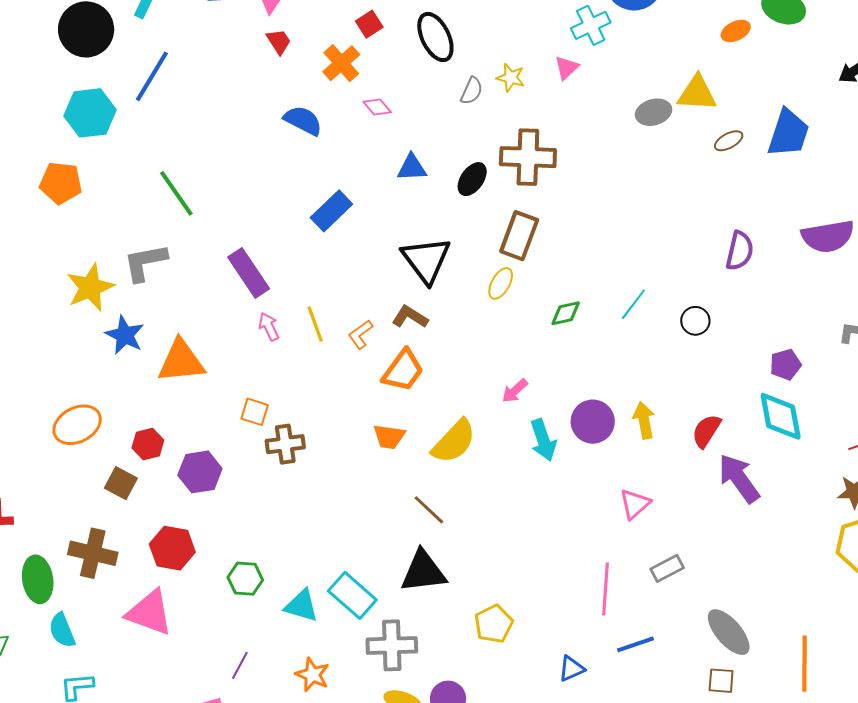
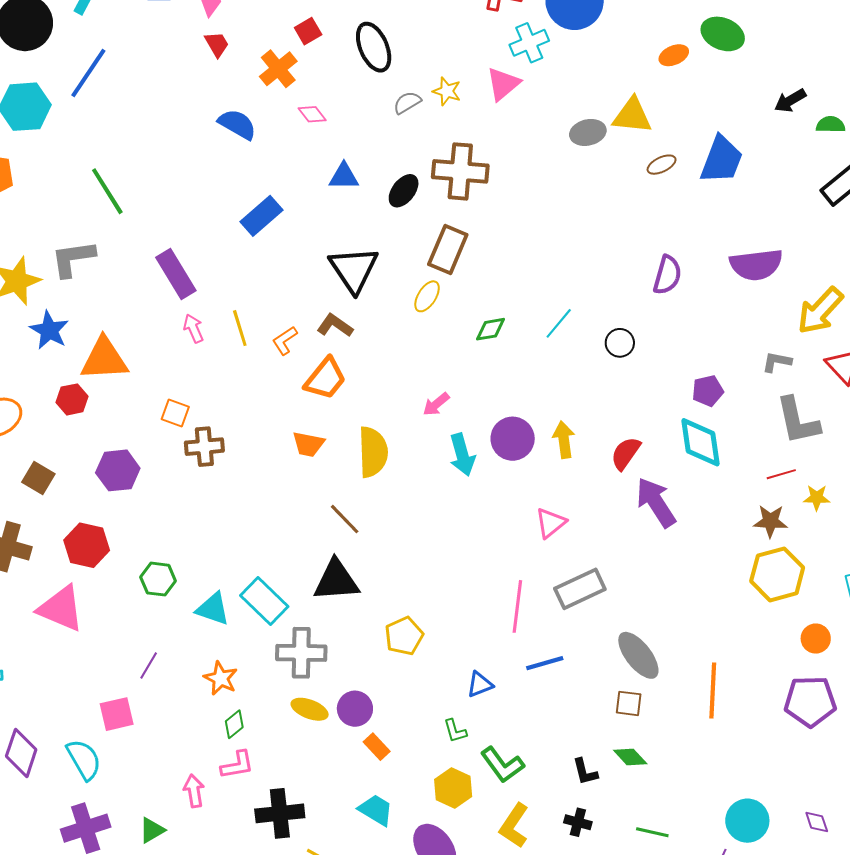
pink triangle: (567, 68) -> (503, 84), size x1.4
gray semicircle: (472, 91) -> (407, 103), turned -148
yellow semicircle: (454, 441) -> (373, 452), turned -48
red hexagon: (148, 444) -> (72, 399), moved
gray rectangle: (667, 568) -> (580, 589), size x1.5

